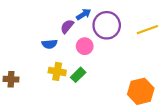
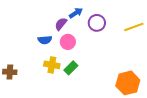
purple circle: (107, 25) -> (97, 23), size x0.7
pink circle: (85, 46) -> (68, 42), moved

